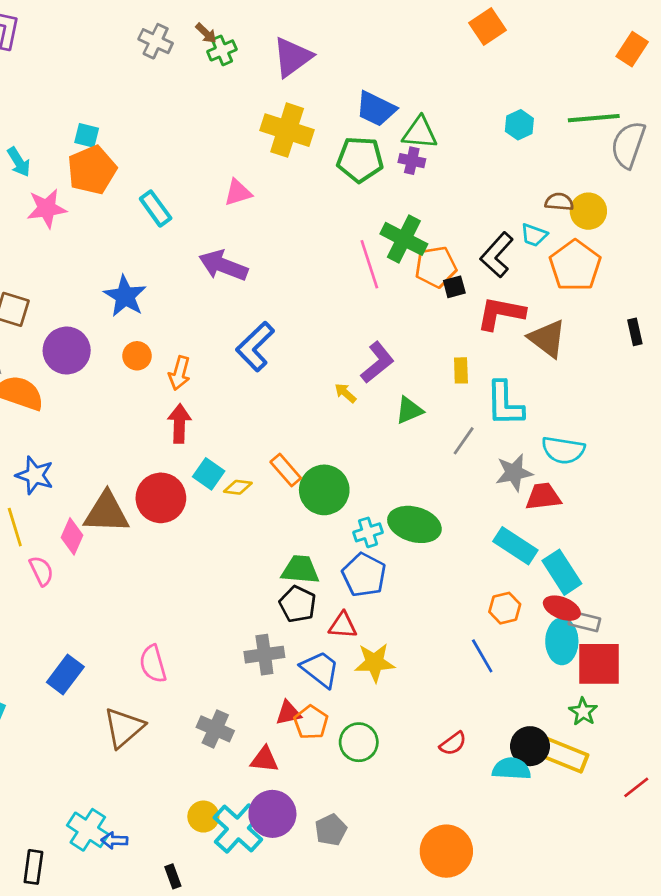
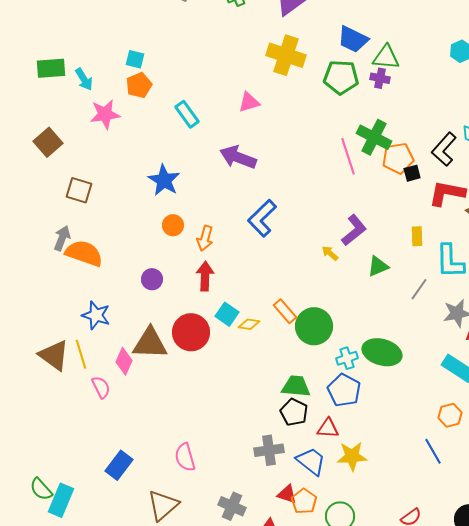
orange pentagon: (92, 170) -> (139, 85), size x0.7
purple circle: (67, 351) -> (152, 279), moved, size x0.6
red triangle: (288, 713) -> (287, 494), turned 30

